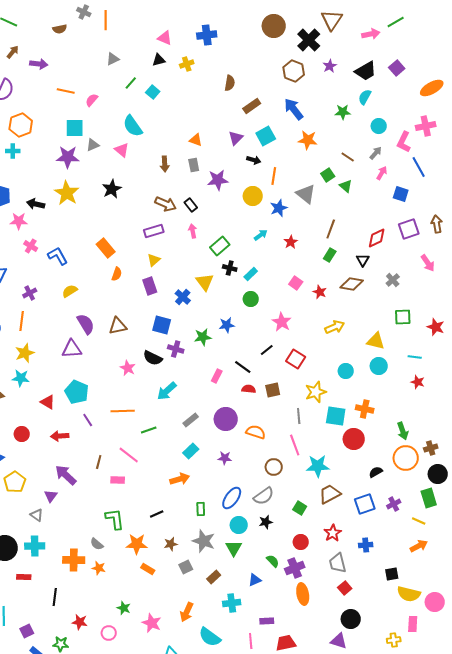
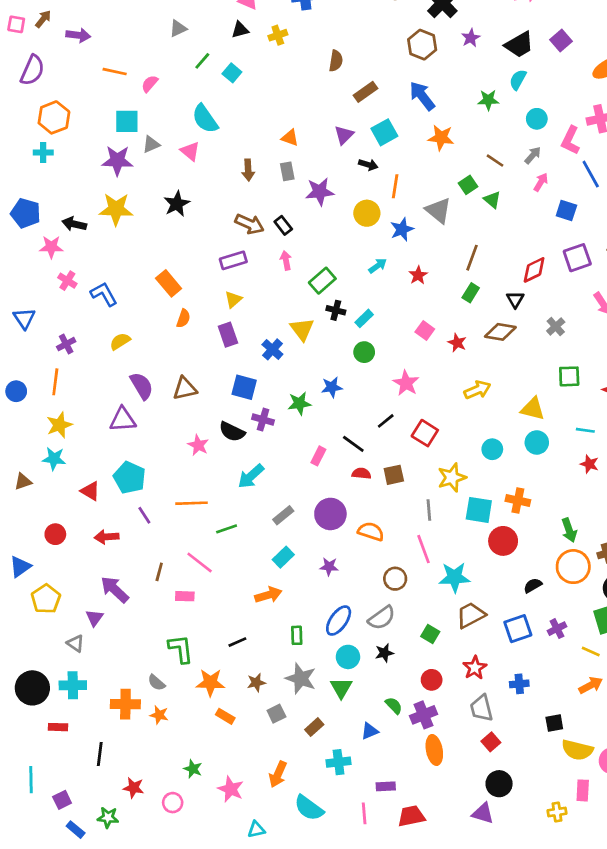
yellow star: (67, 193) -> (116, 209), turned -30

